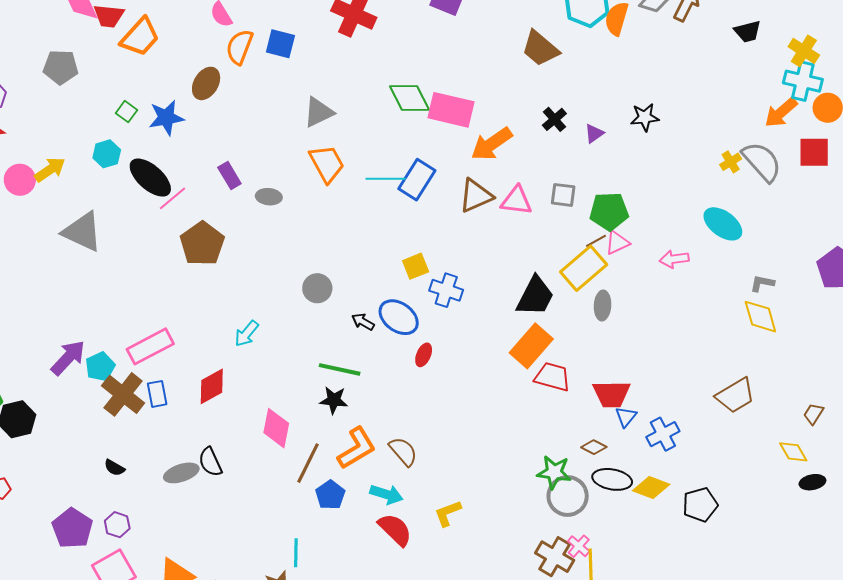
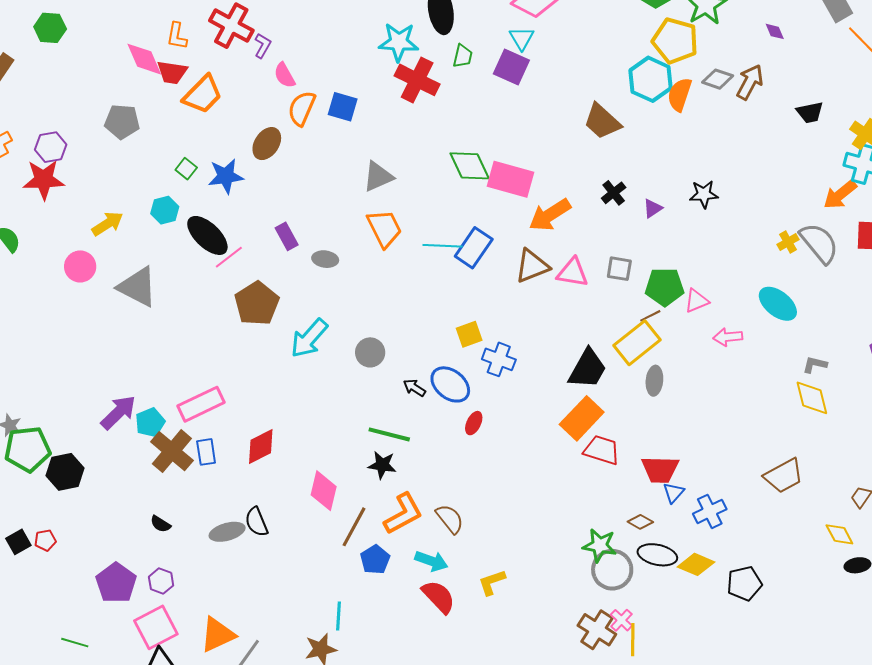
pink circle: (20, 180) -> (80, 266), moved
pink triangle: (617, 243) -> (697, 301), moved
cyan arrow: (247, 334) -> (309, 338), moved, size x1.5

